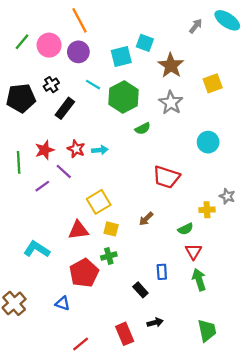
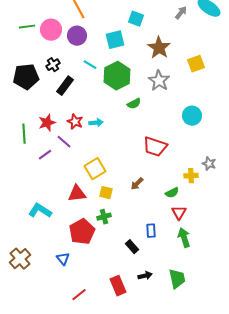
green line: (22, 42) -> (27, 27), turned 42
cyan square: (145, 43) -> (136, 19), moved
blue triangle: (63, 303) -> (63, 259), turned 32
green trapezoid: (207, 330) -> (177, 279), moved

